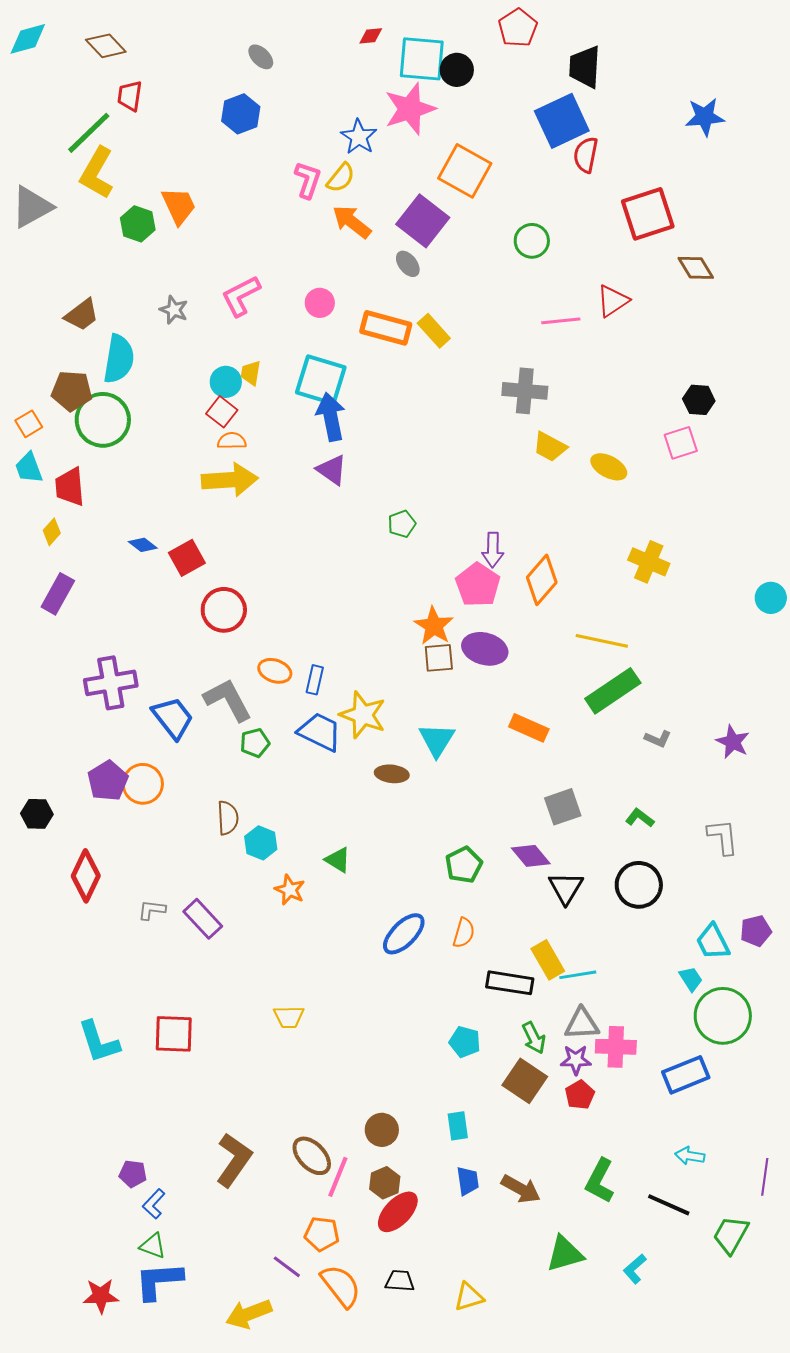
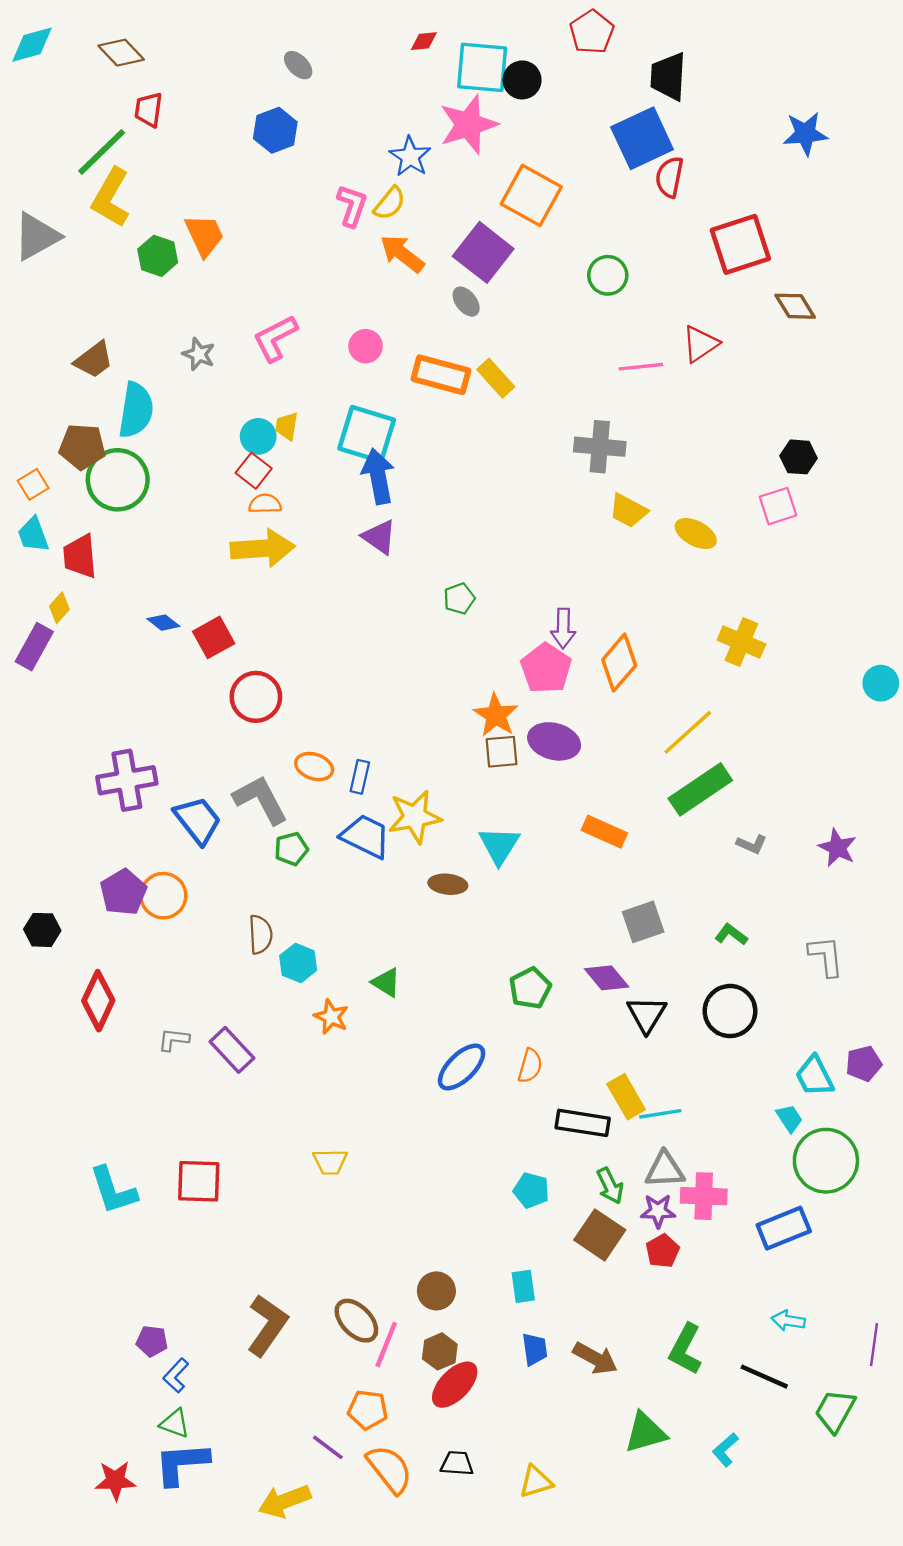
purple rectangle: (58, 594) -> (34, 647), moved
yellow line: (602, 641) -> (688, 732), turned -54
yellow star: (363, 715) -> (415, 817), turned -30

